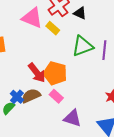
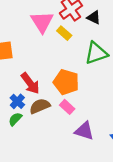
pink triangle: (32, 18) -> (42, 22), turned 35
red arrow: (37, 73) -> (30, 83), moved
blue cross: (17, 97) -> (17, 101), moved

